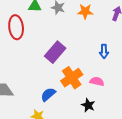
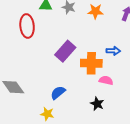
blue arrow: (104, 51) -> (113, 51), turned -88
orange cross: (72, 78) -> (91, 63), moved, turned 35

